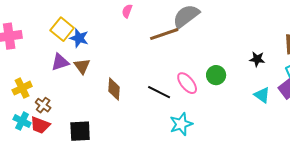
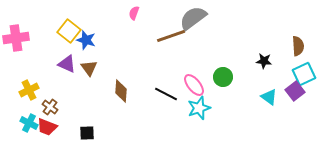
purple triangle: (60, 62) -> (67, 64), turned 42
cyan star: (181, 124) -> (199, 108), moved
black square: (80, 131) -> (87, 133), size x0.7

